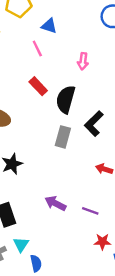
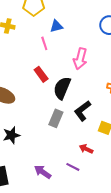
blue triangle: (49, 26) -> (56, 26), turned -40
pink arrow: (83, 61) -> (80, 59), size x1.5
purple line: (90, 211) -> (73, 167), moved

